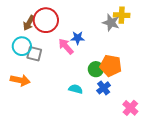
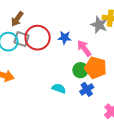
red circle: (46, 20) -> (38, 38), moved
pink arrow: (66, 46) -> (84, 48), moved
gray square: (34, 54) -> (21, 39), moved

